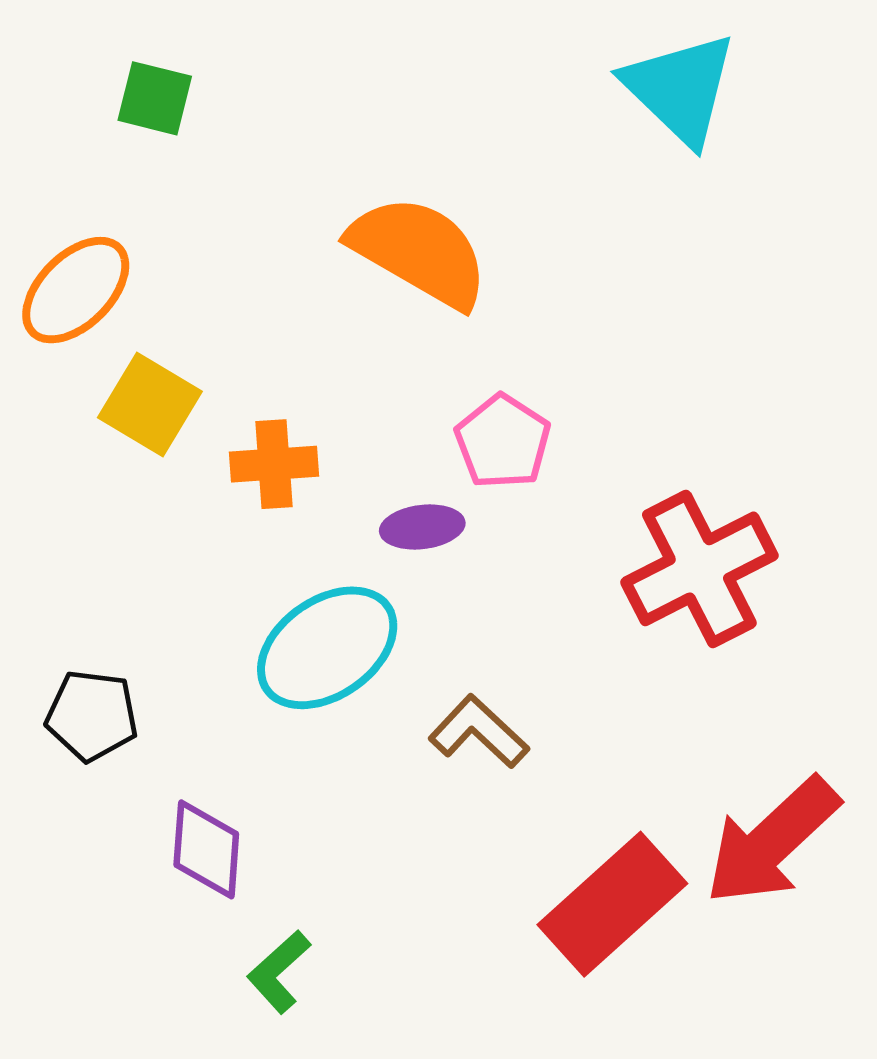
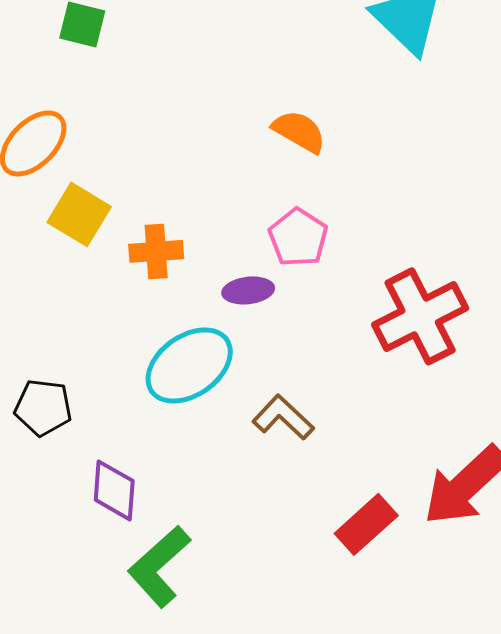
orange semicircle: (419, 251) -> (299, 131), moved, size x0.6
red rectangle: (612, 904) -> (366, 524), size x0.7
green L-shape: (279, 972) -> (159, 566), size x1.6

